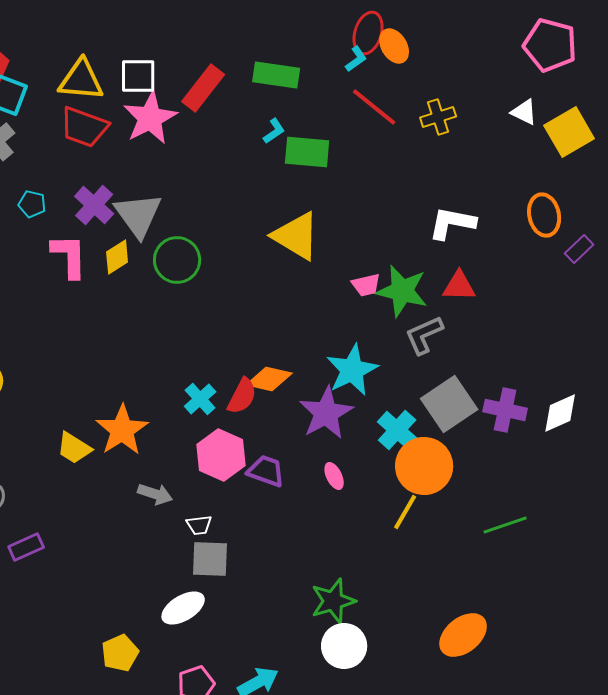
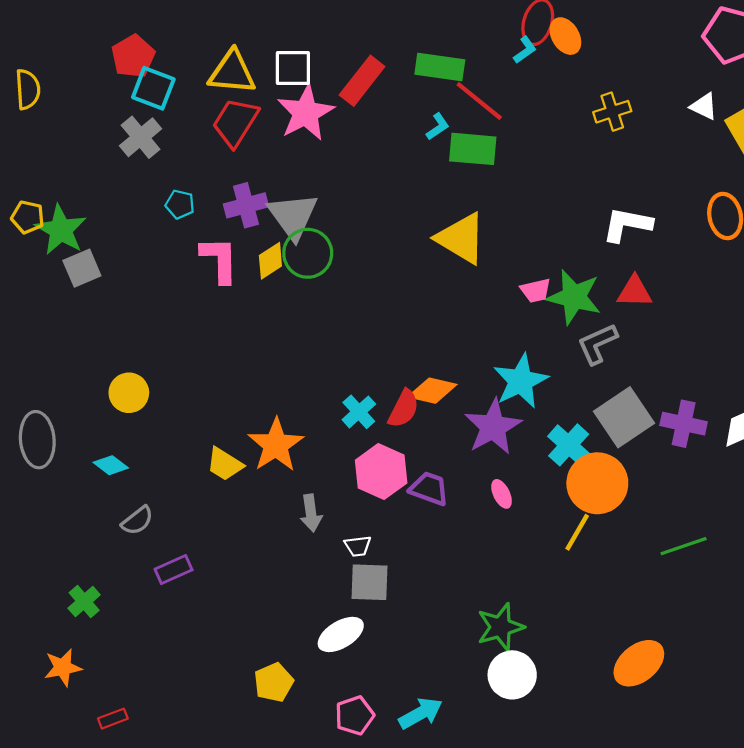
red line: (374, 107) -> (479, 101), moved
red trapezoid: (84, 127) -> (235, 122), turned 102
purple cross: (94, 205) -> (246, 205), turned 33
green circle: (177, 260) -> (308, 253), moved
gray arrow: (155, 494) -> (311, 513), turned 64

